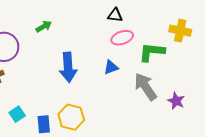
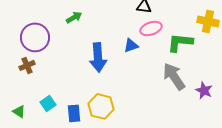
blue triangle: (111, 67) -> (131, 45), moved

